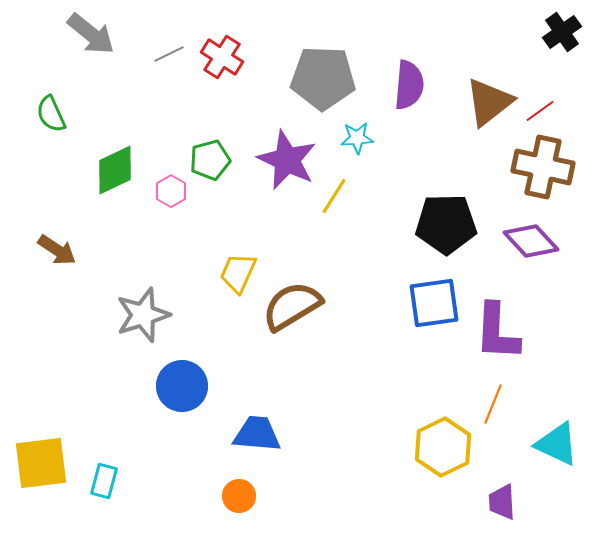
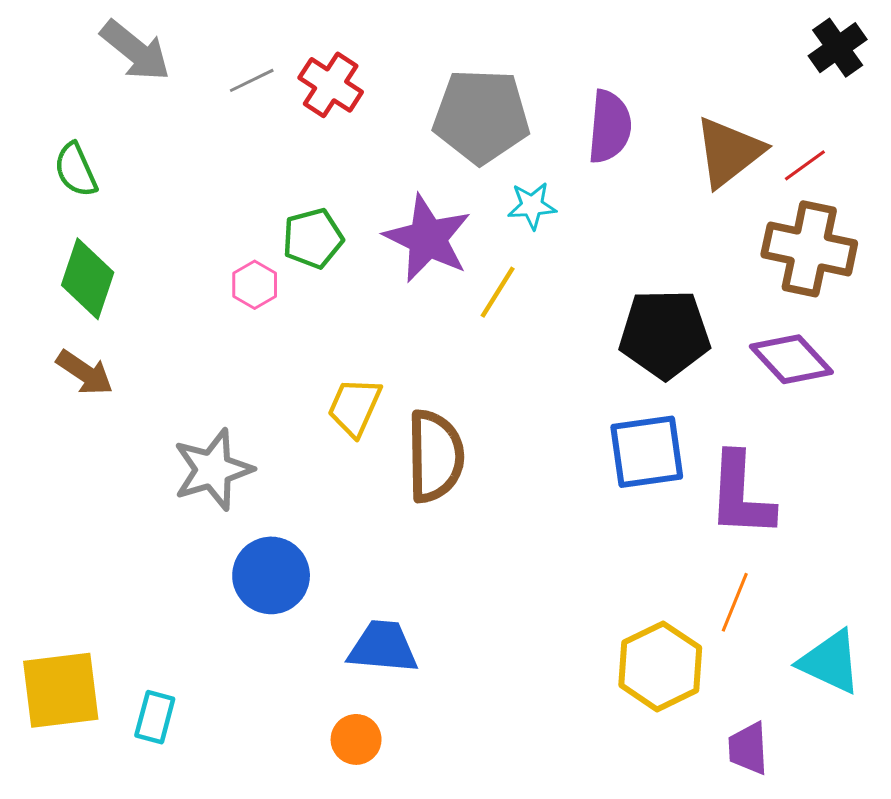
green diamond: (115, 170) -> (88, 279), moved, turned -46
brown semicircle: (292, 306) -> (435, 456), turned 120

